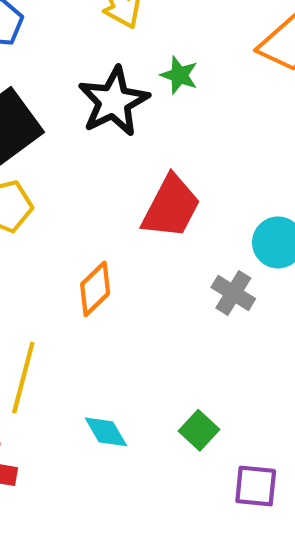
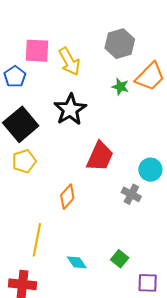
green star: (179, 75) -> (120, 87), moved

